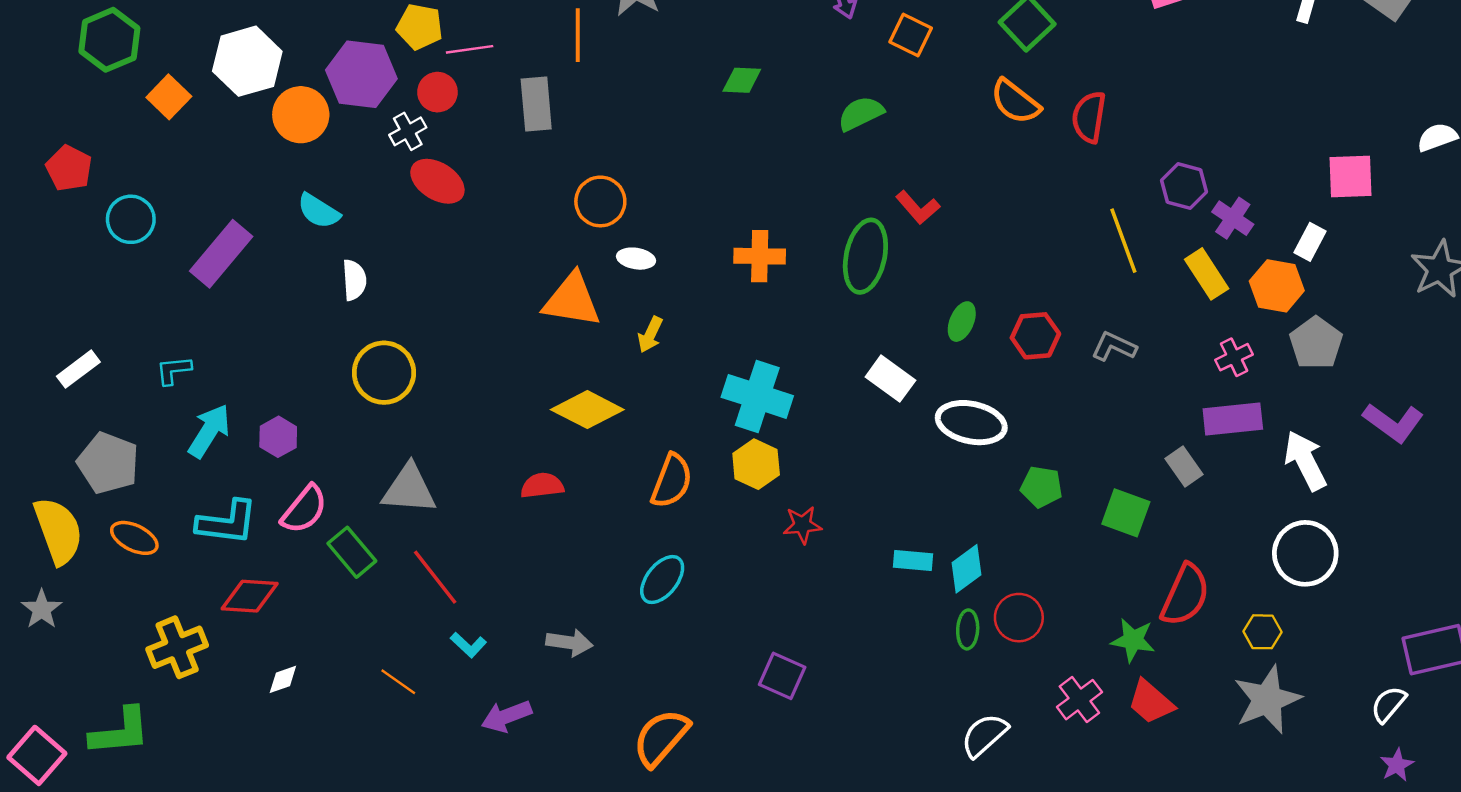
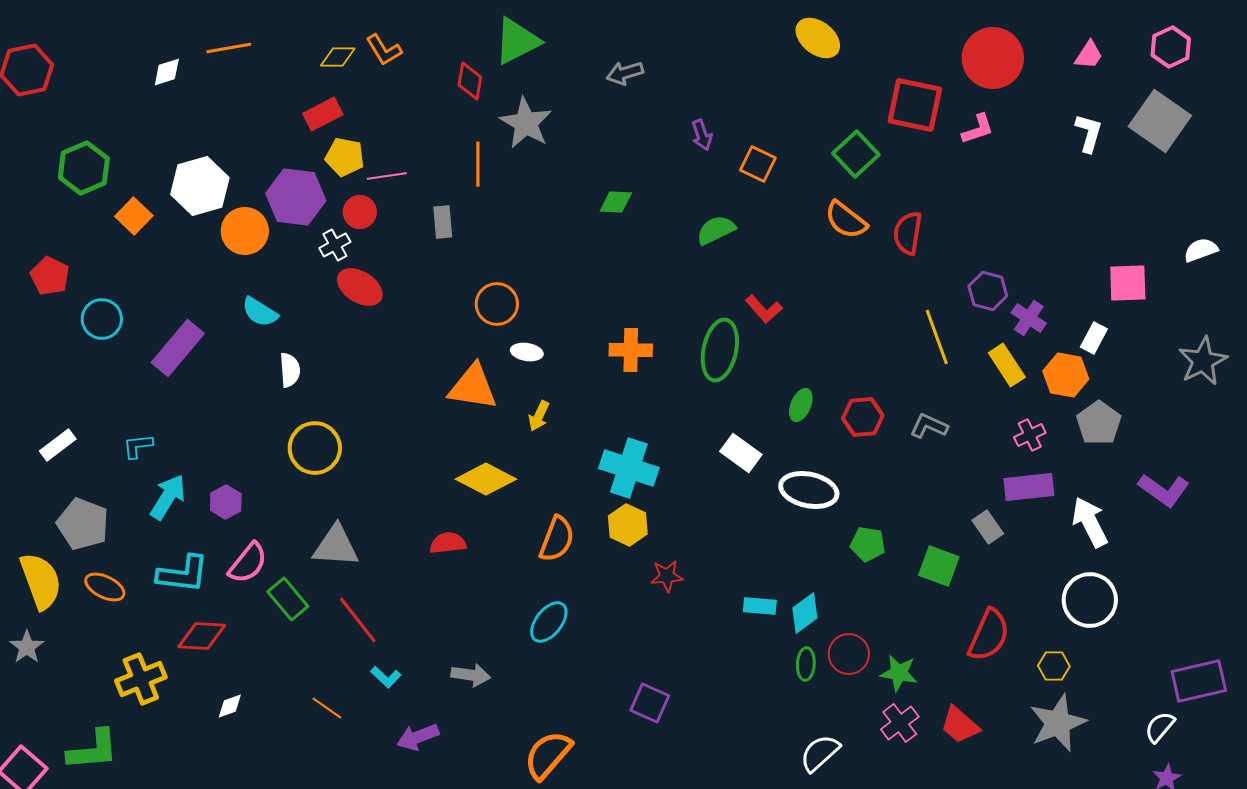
gray rectangle: (536, 104) -> (443, 222), size x0.7
green star: (1133, 640) -> (899, 673), moved

